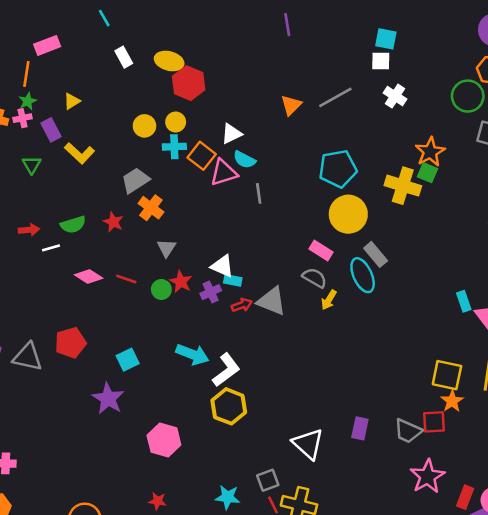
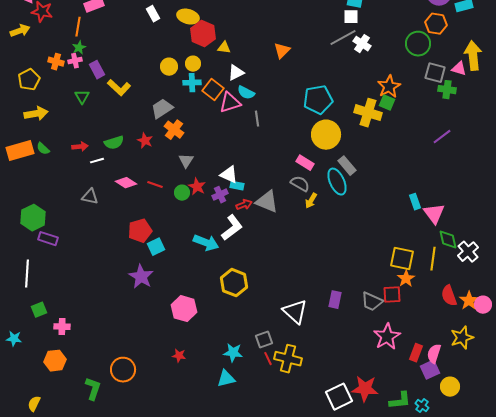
gray line: (335, 97) -> (343, 38), moved
yellow triangle: (72, 101) -> (224, 48), moved, turned 40
red pentagon: (70, 343) -> (140, 231), moved
gray triangle: (28, 357) -> (90, 197), moved, size x0.7
white L-shape: (226, 370) -> (232, 228), moved

